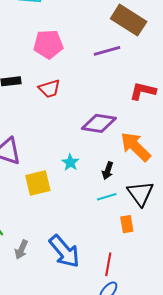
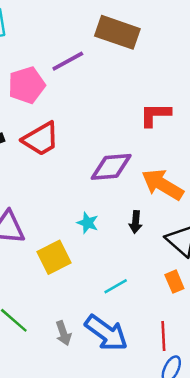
purple line: (107, 51) -> (68, 61), moved
red trapezoid: (49, 89) -> (41, 139), size x1.4
cyan line: (107, 197) -> (116, 286), moved
gray arrow: (21, 250) -> (63, 333), moved, turned -30

